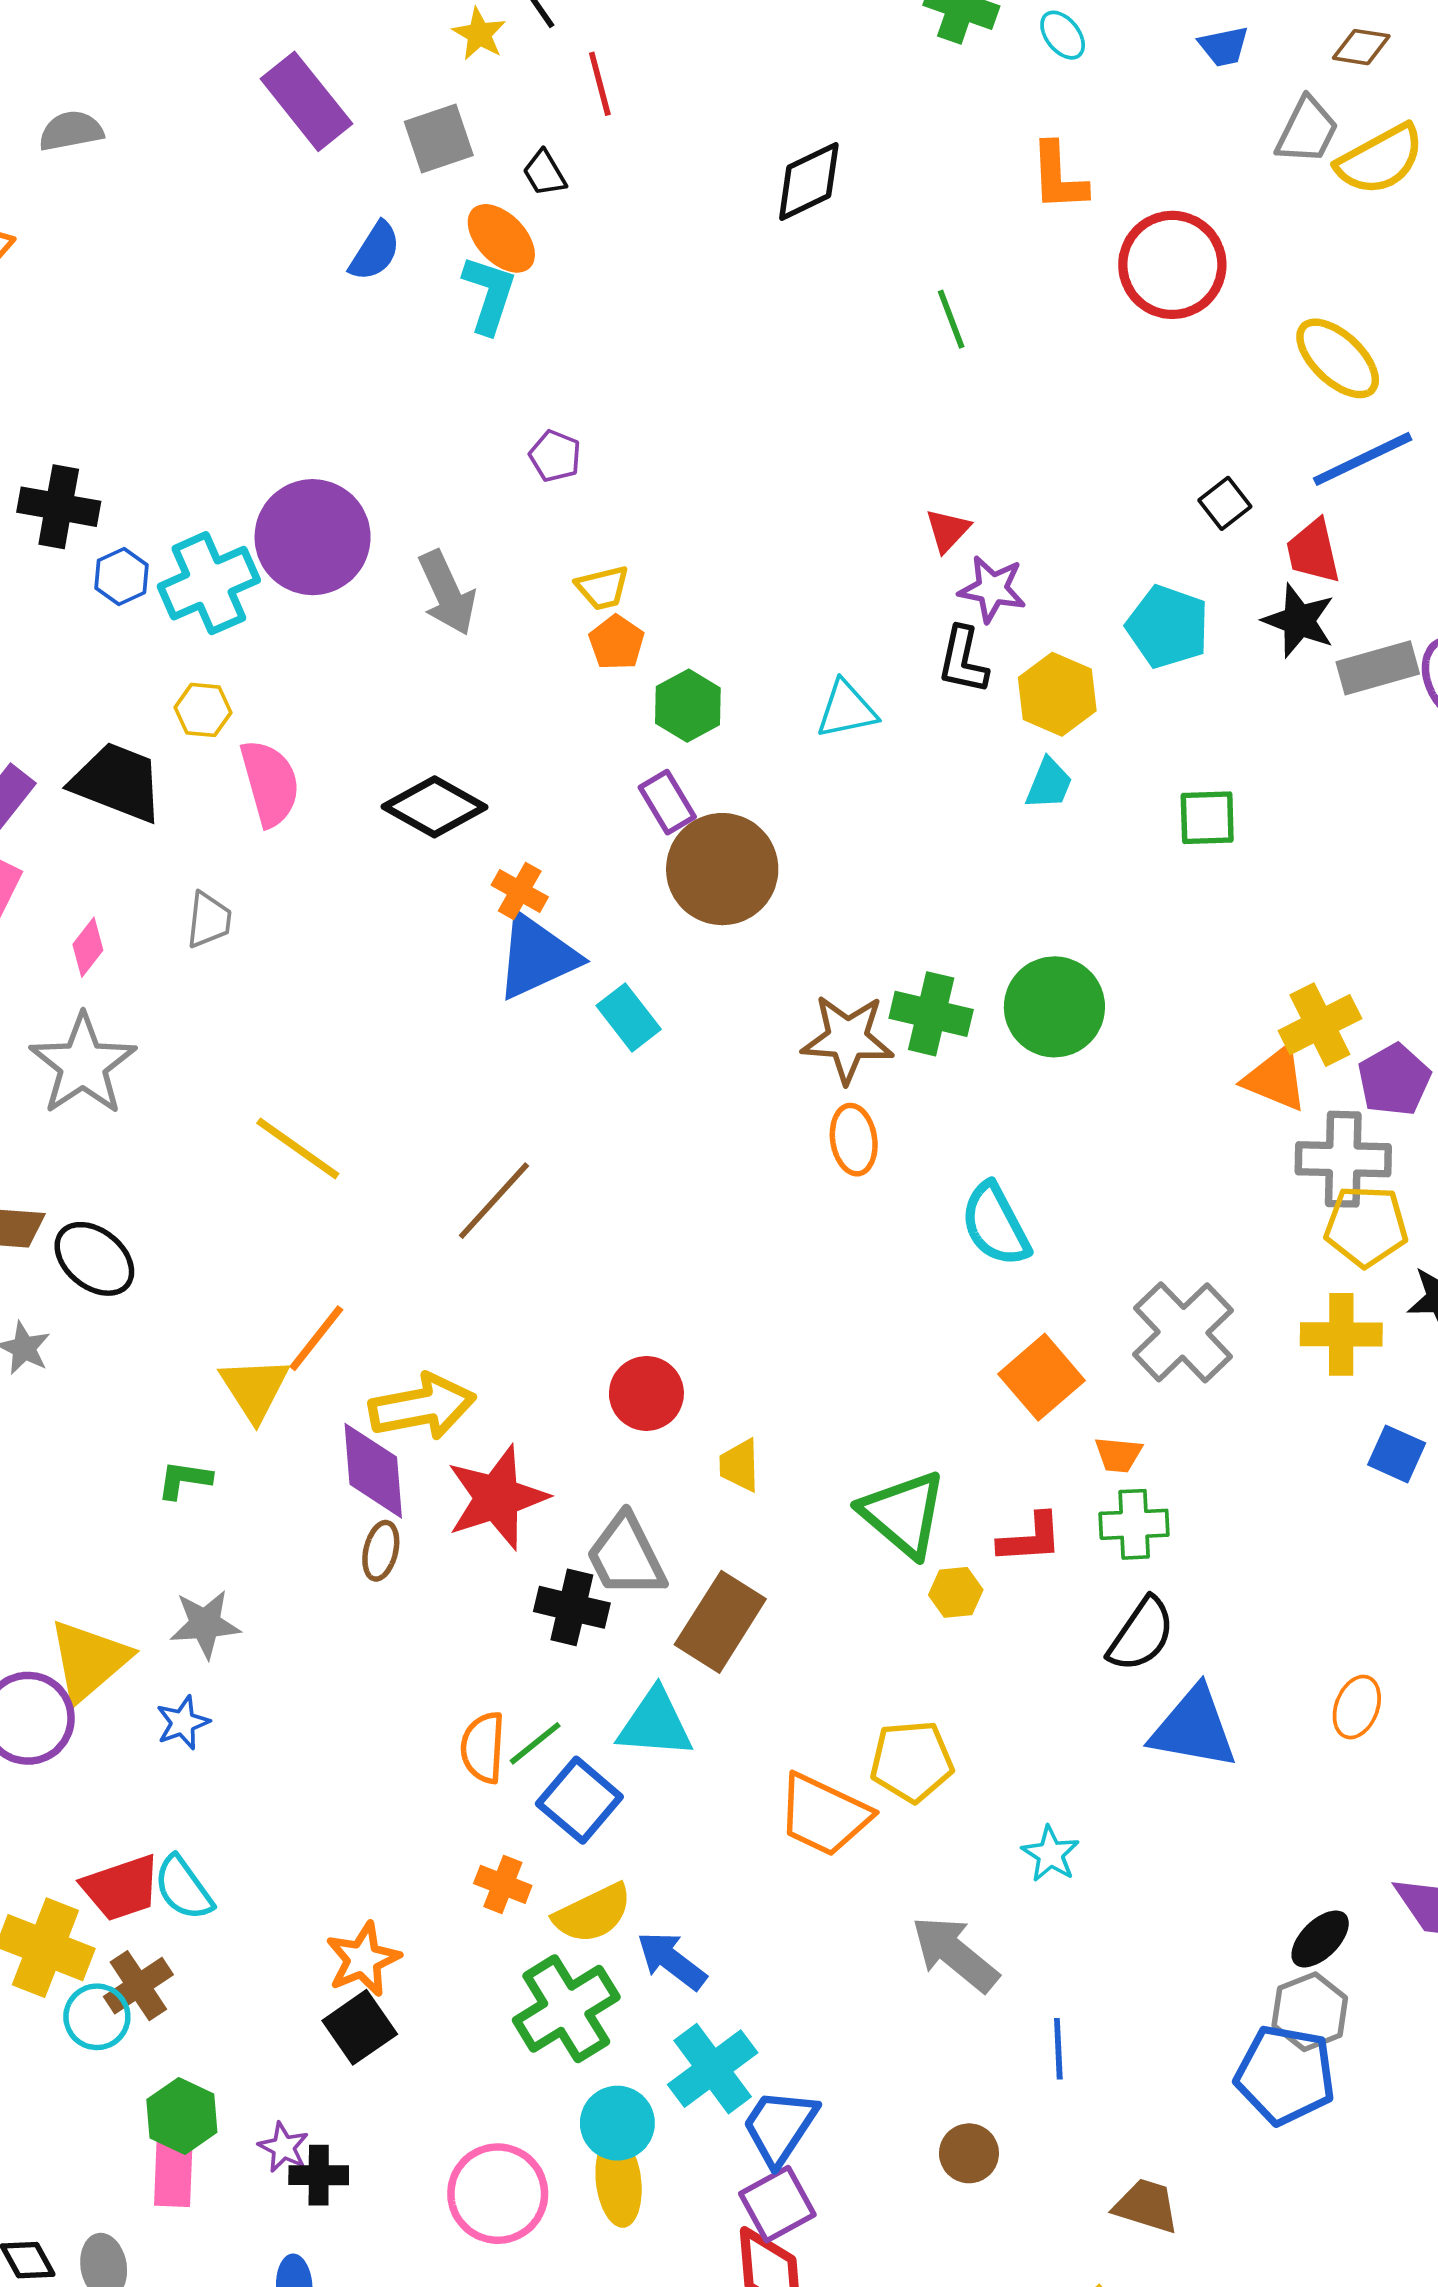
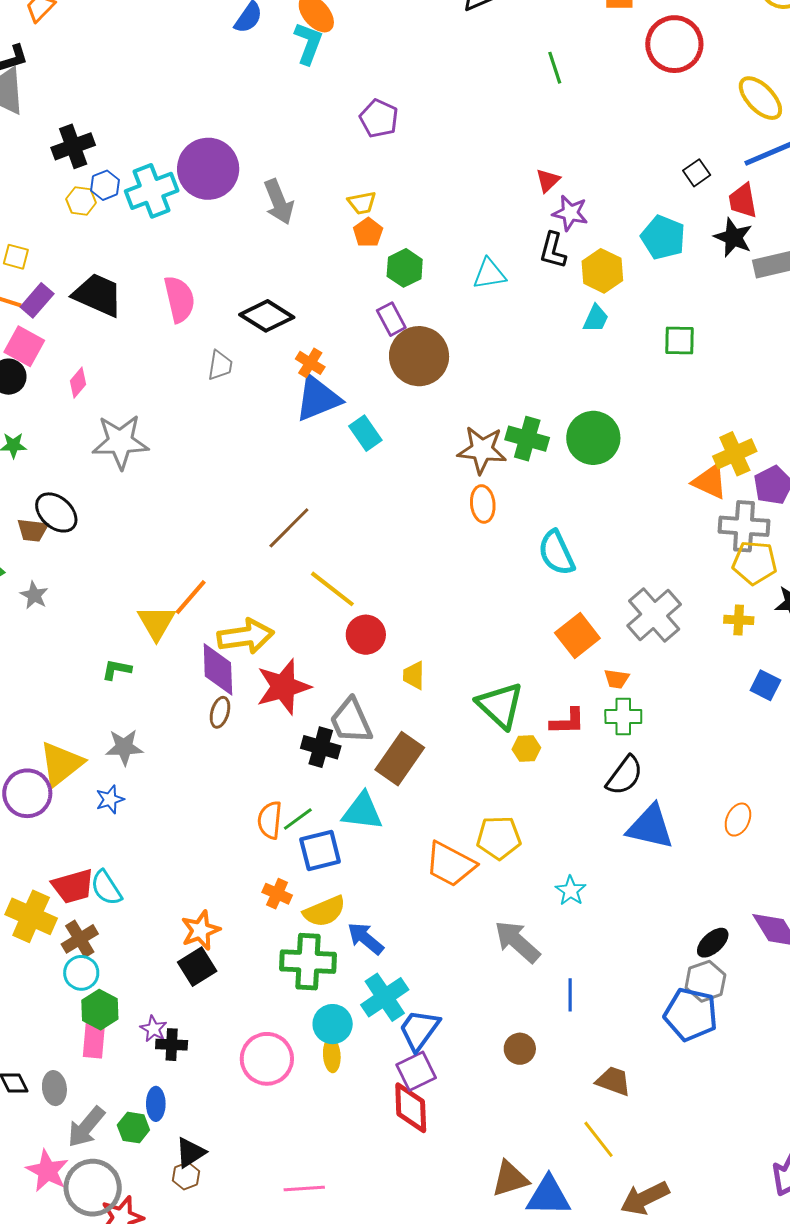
purple pentagon: (555, 456) -> (379, 118), moved, size x1.4
black cross: (59, 507) -> (73, 146), turned -33
yellow hexagon: (203, 710) -> (81, 201), moved
gray trapezoid: (209, 920) -> (220, 365), moved
gray star: (83, 1065) -> (120, 442), moved, turned 30
yellow line: (298, 1148) -> (332, 589), moved
black ellipse: (94, 1259) -> (56, 512), moved
yellow cross: (1341, 1334) -> (739, 620), size x0.7
blue square: (579, 1800) -> (320, 850), turned 33
green cross: (566, 2009) -> (308, 962), turned 32
cyan circle: (97, 2017) -> (81, 973), moved
yellow ellipse: (619, 2181) -> (332, 1055), size x0.7

